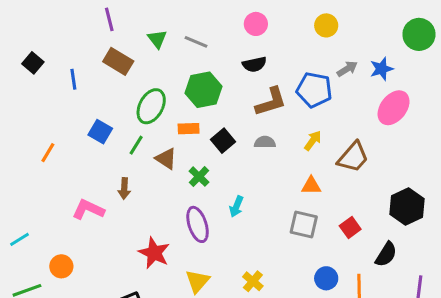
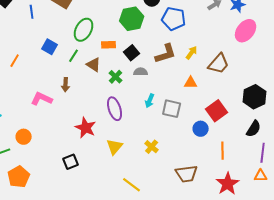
green hexagon: (204, 90) -> (132, 19), moved
blue pentagon: (314, 90) -> (174, 19), moved
brown L-shape: (271, 102) -> (166, 54), moved
gray semicircle: (265, 142) -> (141, 72), moved
cyan arrow: (236, 206) -> (150, 101), moved
gray square: (304, 224) -> (172, 109), moved
red square: (350, 227) -> (217, 111), size x1.5
black semicircle: (386, 254) -> (254, 129), moved
blue circle: (326, 278) -> (201, 129), moved

